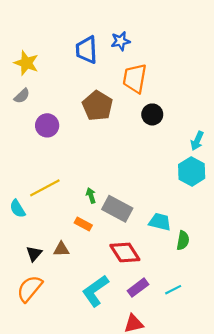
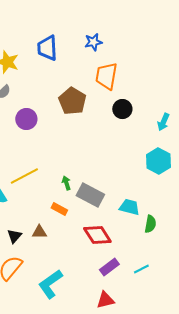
blue trapezoid: (87, 50) -> (47, 48), moved
cyan arrow: (197, 141) -> (163, 122), moved
cyan L-shape: (95, 291) -> (50, 284), moved

